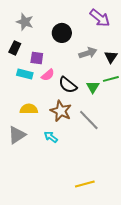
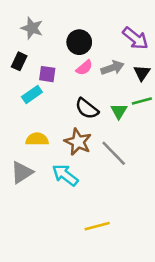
purple arrow: (100, 18) -> (135, 38), moved
cyan rectangle: (25, 74) -> (32, 95), turned -49
pink semicircle: (48, 75) -> (84, 68), moved
cyan arrow: (51, 137) -> (65, 175), size x1.5
yellow line: (85, 184) -> (97, 226), moved

